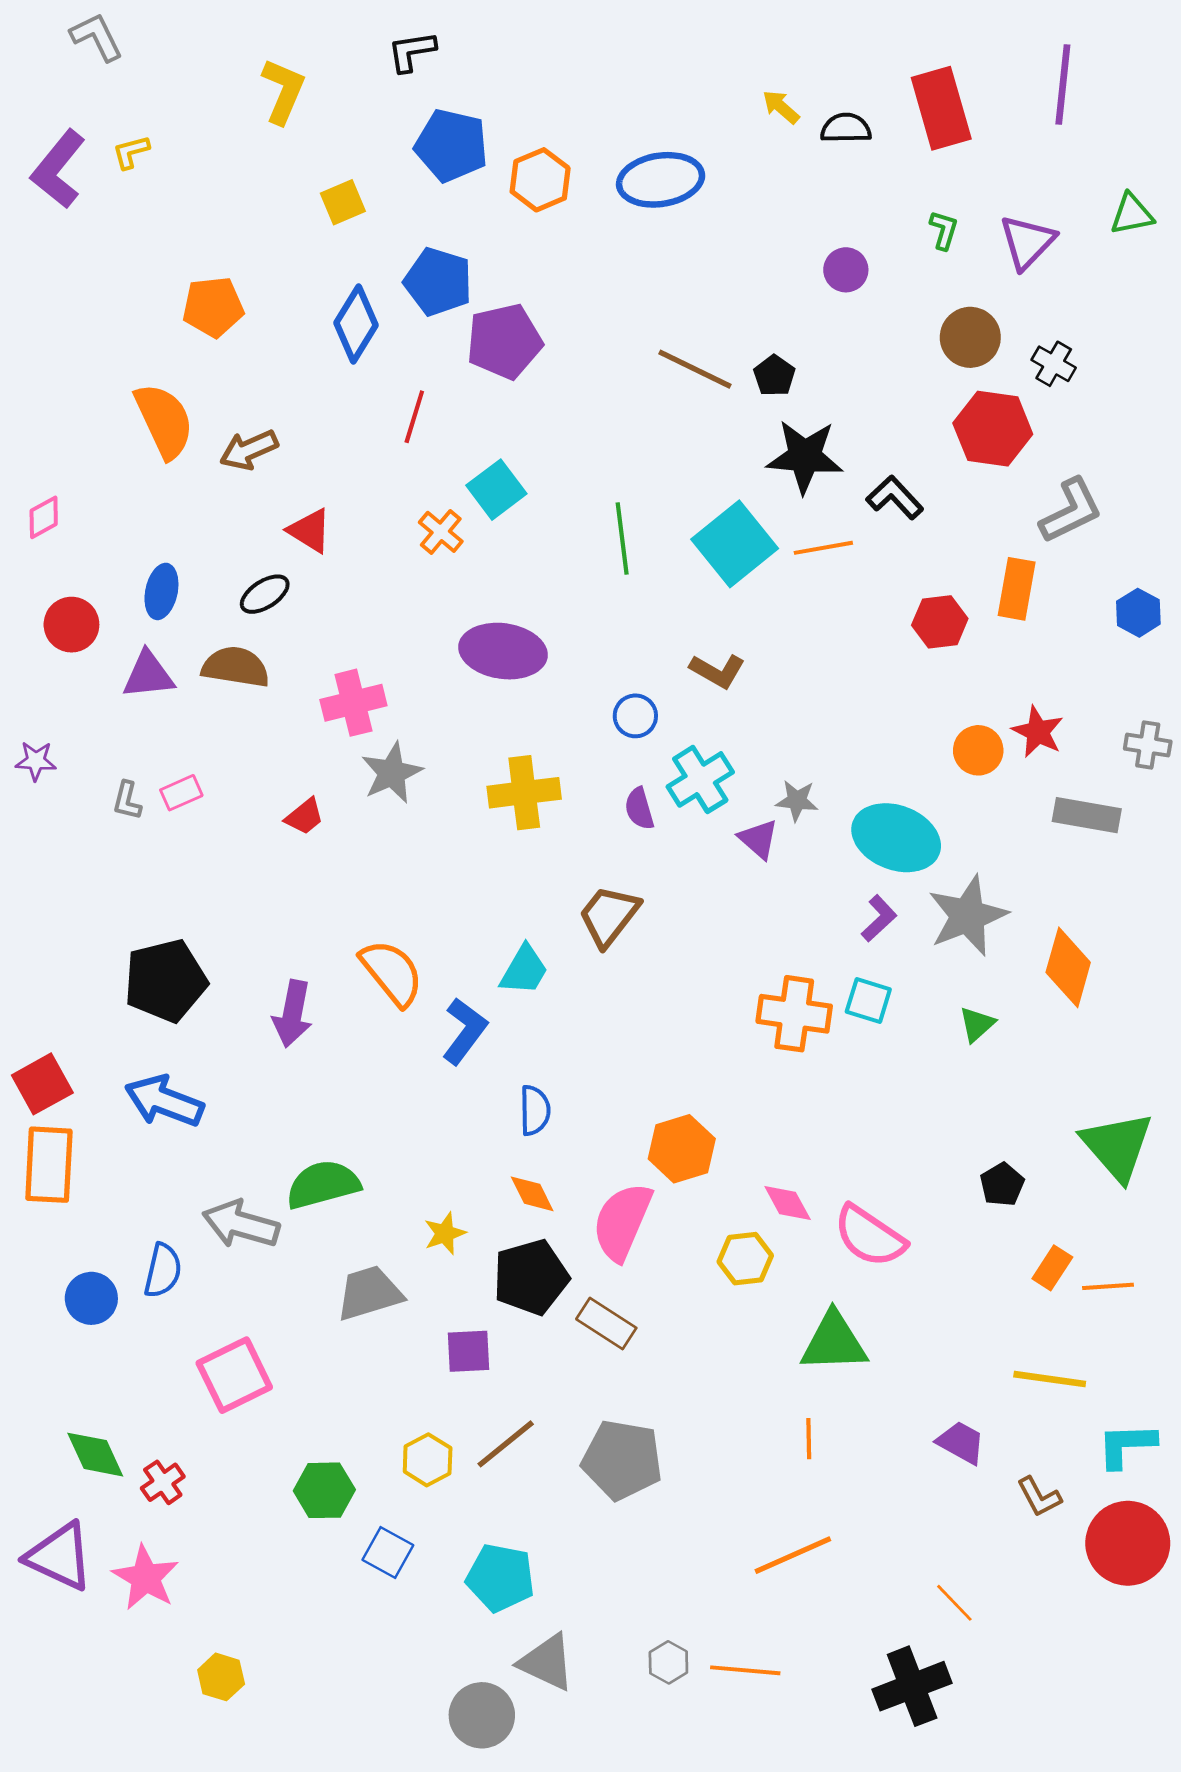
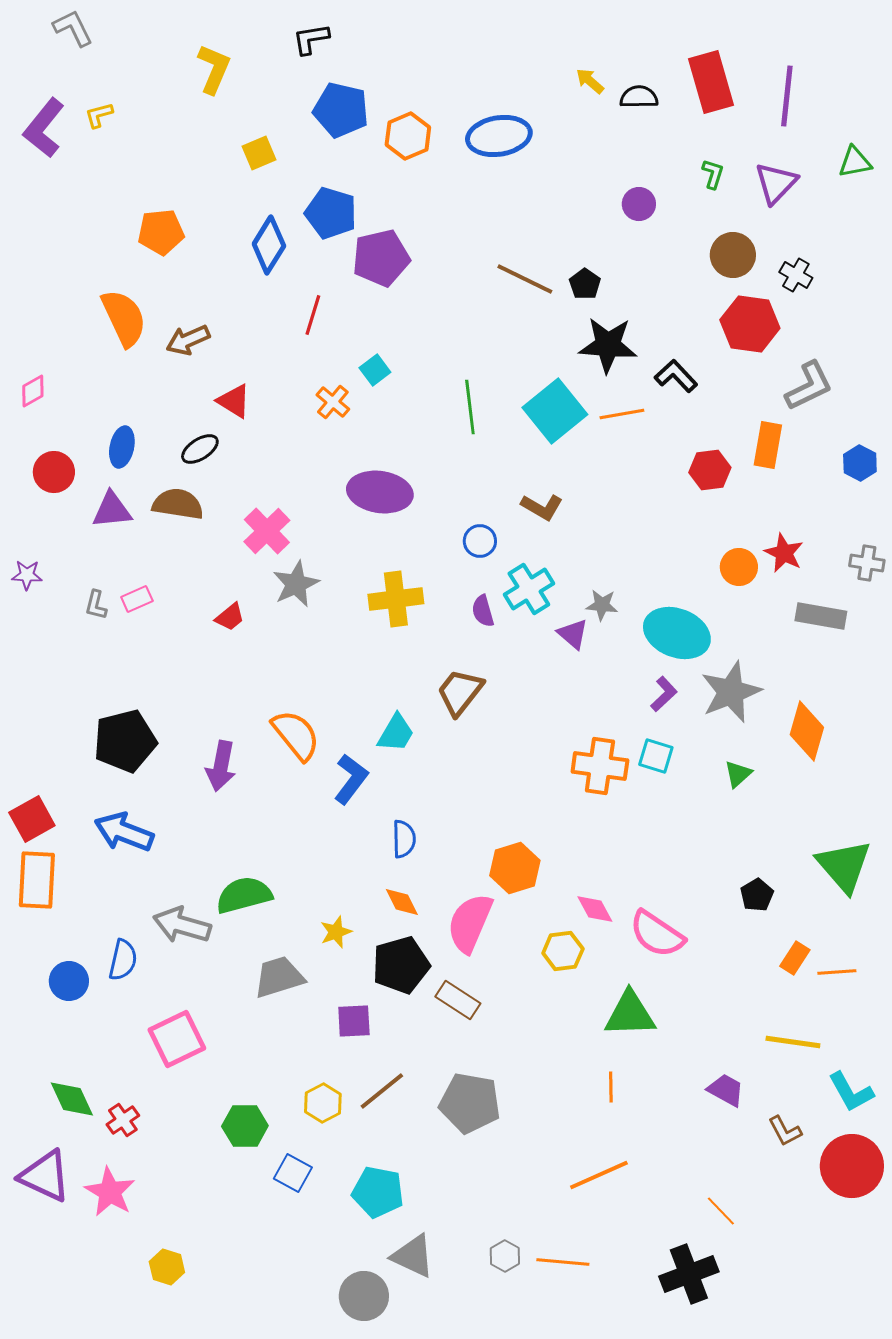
purple line: (1063, 84) -> (787, 96), moved
cyan square: (496, 490) -> (375, 370), size x0.7
pink cross: (353, 703) -> (267, 531), turned -30
cyan L-shape: (1126, 1445) -> (851, 1092), turned -117

